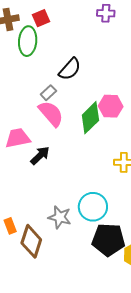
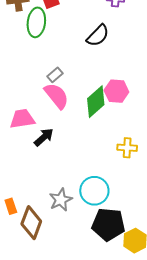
black semicircle: (70, 69) -> (98, 36), moved
gray star: (60, 217) -> (61, 200), turned 30

